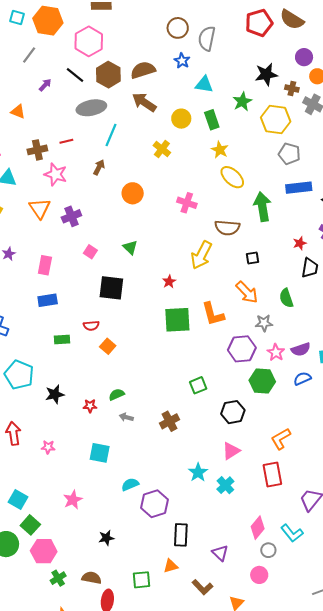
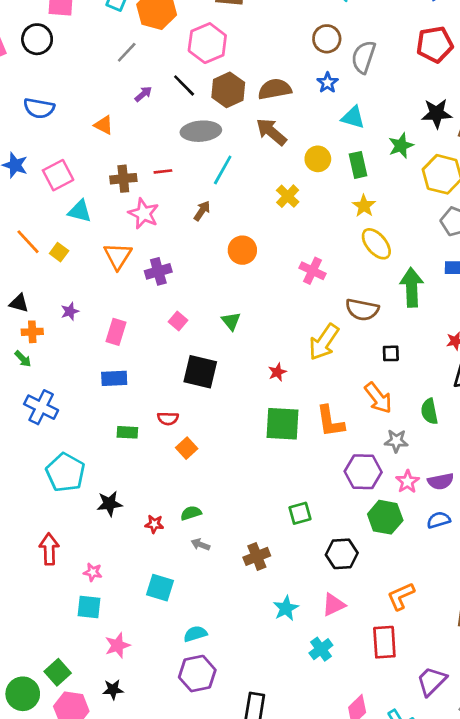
cyan star: (198, 472) -> (286, 608), moved
cyan square: (18, 500) -> (89, 607), moved, turned -30
purple hexagon: (155, 504) -> (197, 674), moved
black star: (106, 538) -> (113, 690), moved

